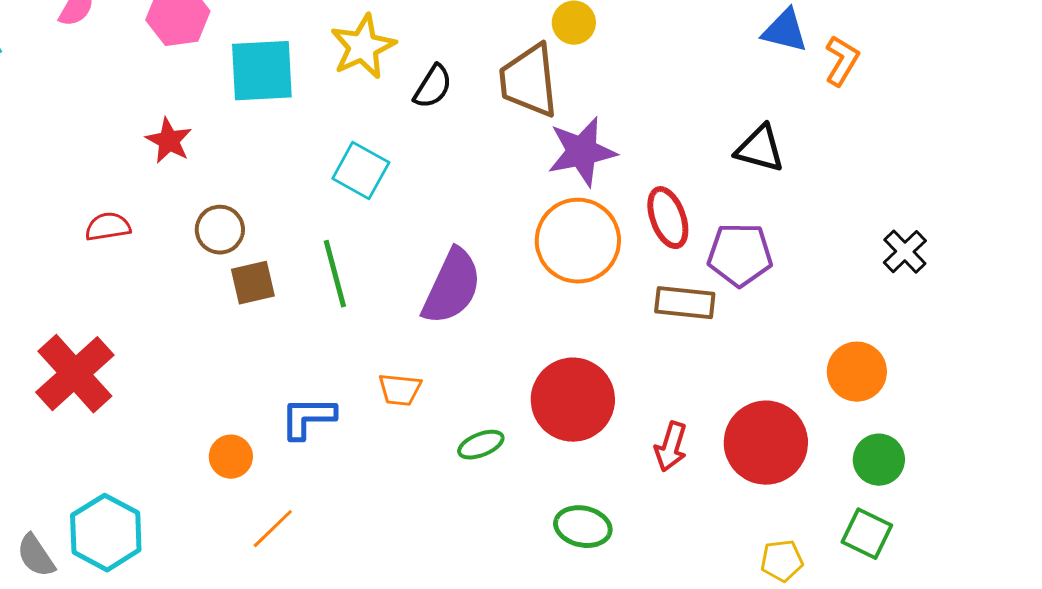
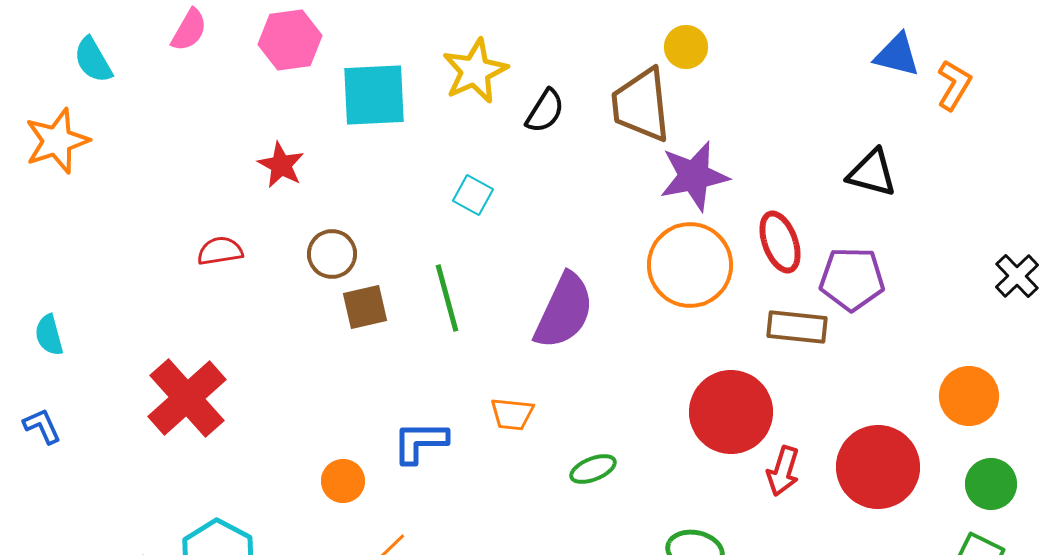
cyan square: (361, 171) -> (473, 195), size x0.7
red circle: (573, 400) -> (731, 412), moved

